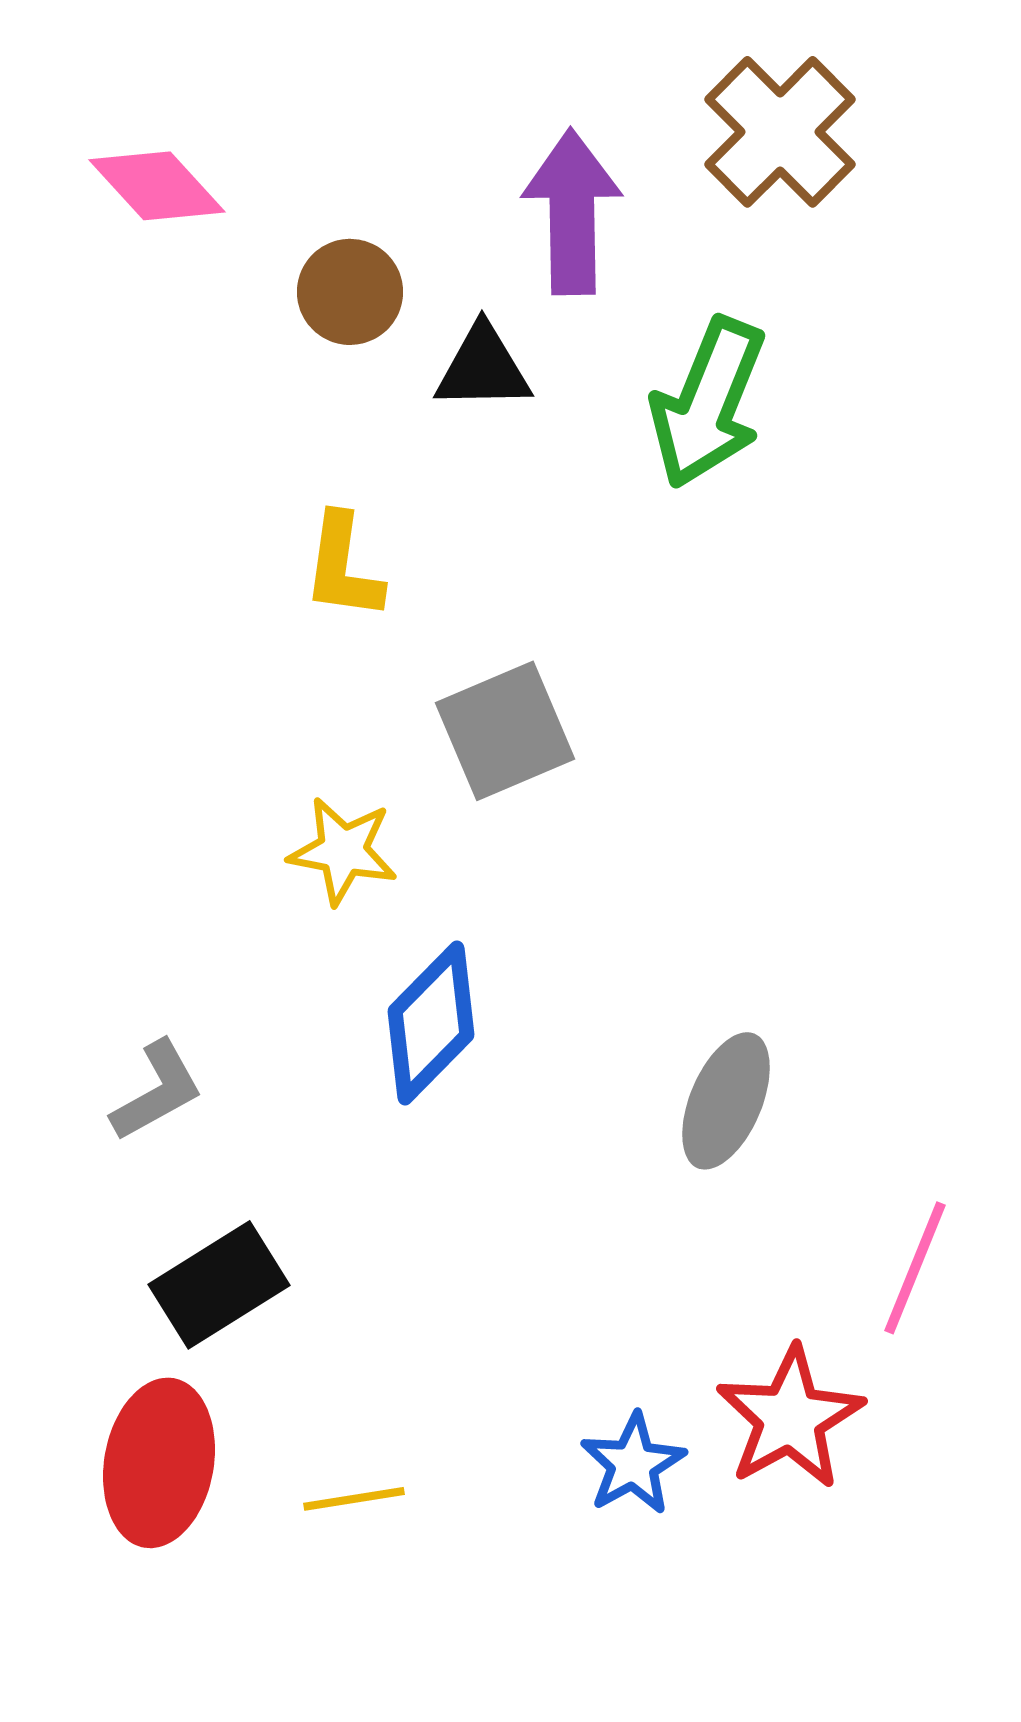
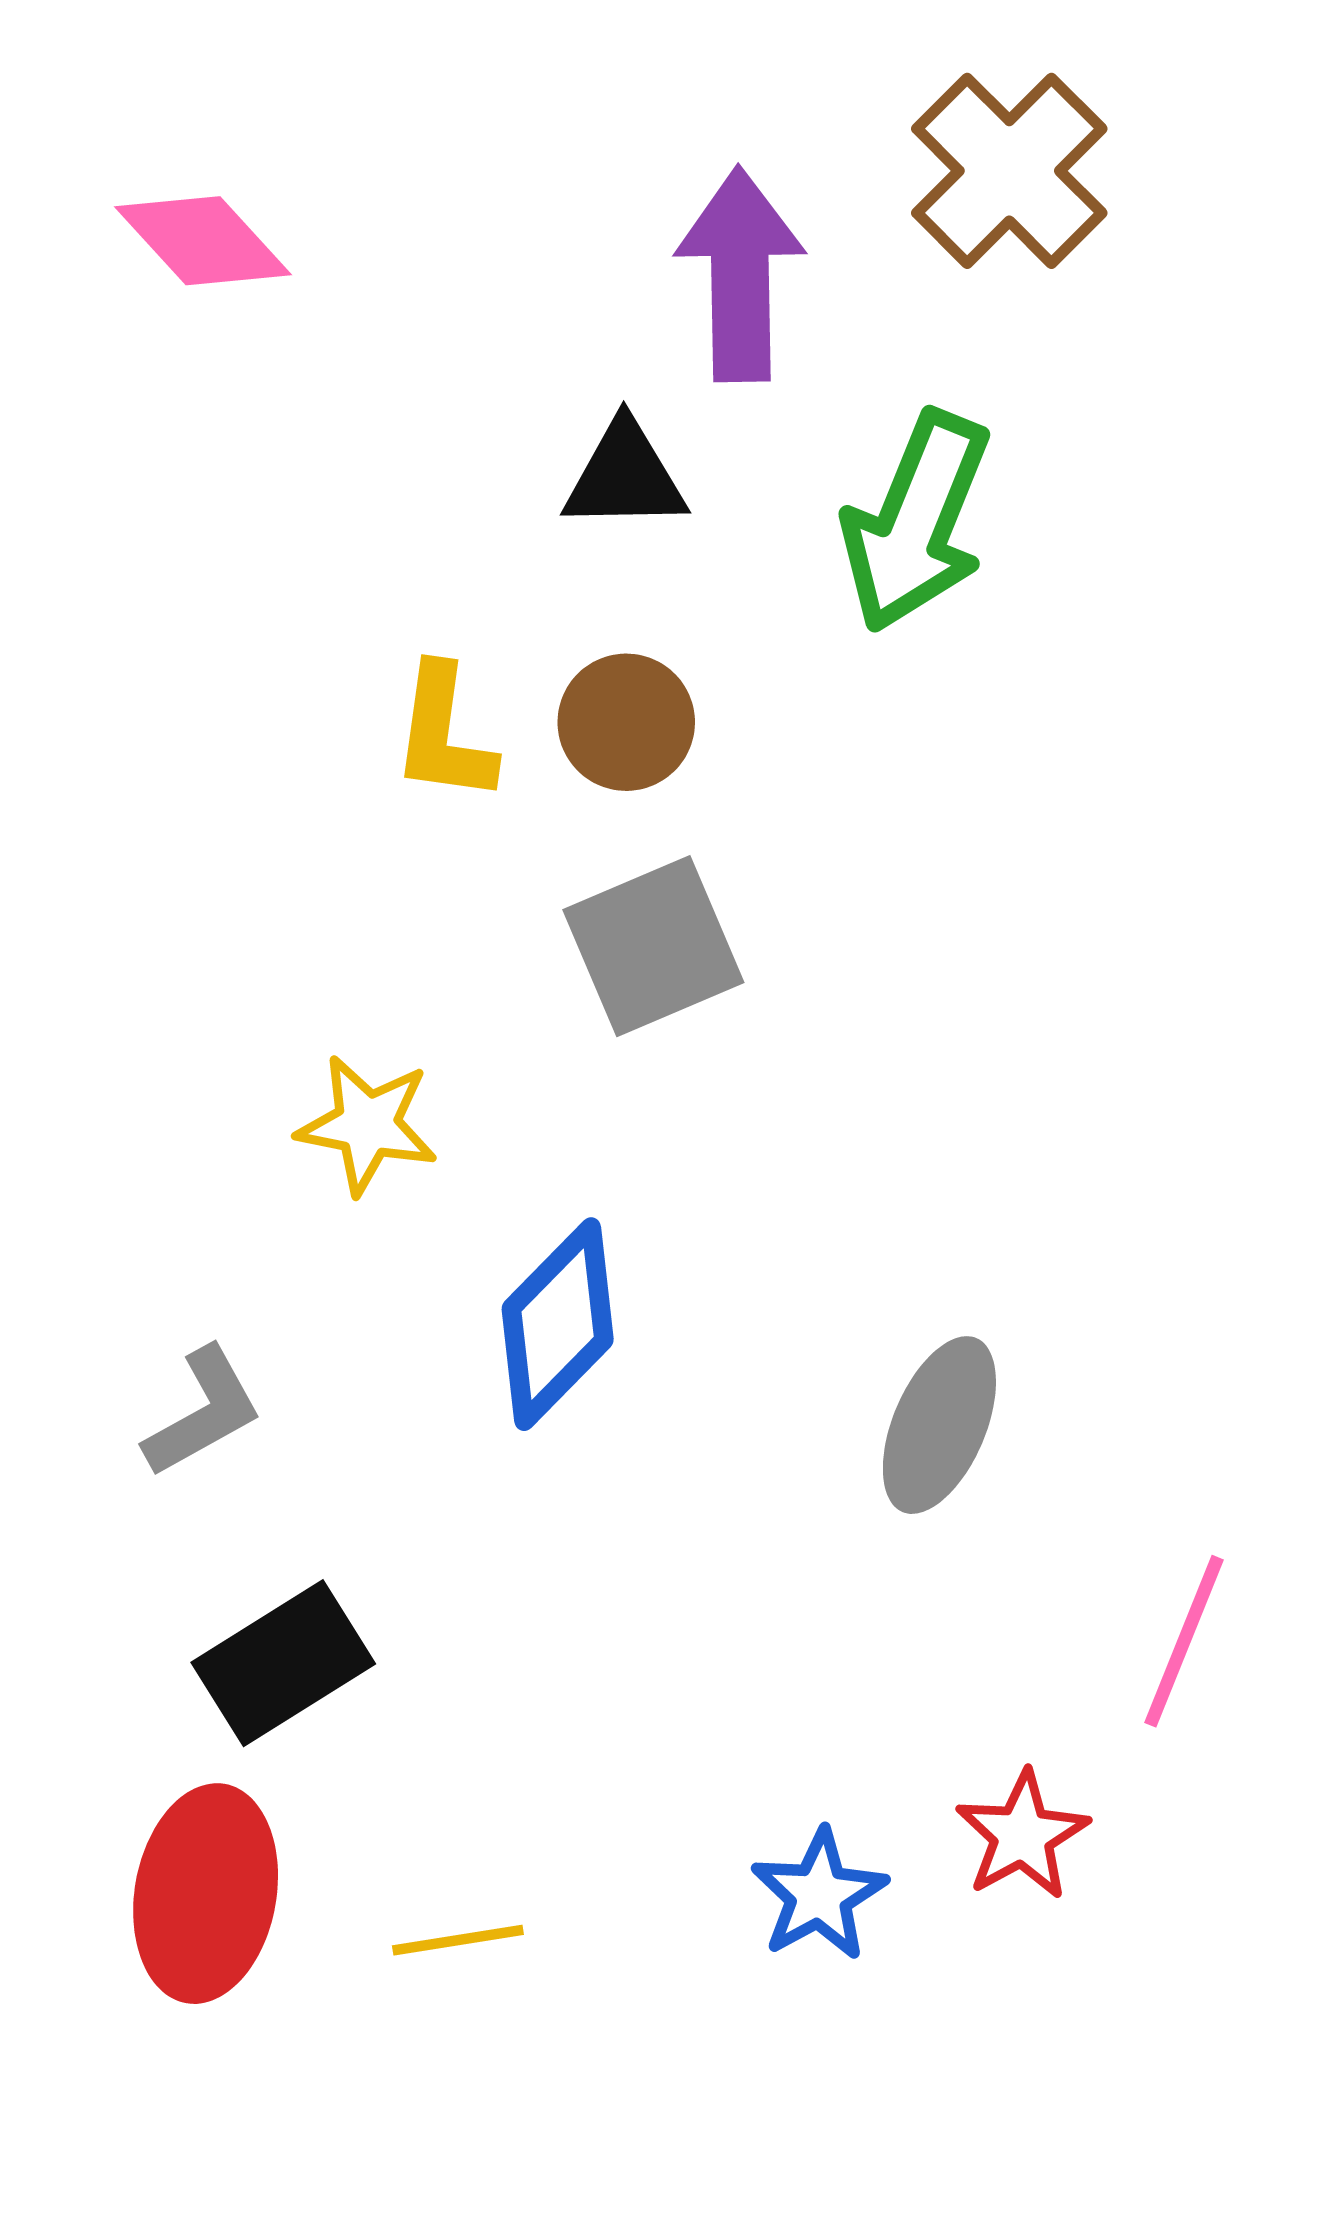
brown circle: (350, 292) -> (626, 722), moved
yellow star: (343, 851) -> (367, 1125), moved
red star: (790, 1418) -> (1022, 1835), size x0.7

